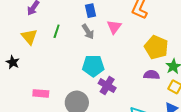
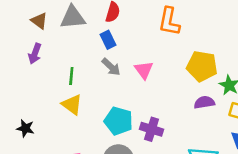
pink triangle: (114, 27) -> (144, 70), moved
yellow triangle: (29, 37) -> (72, 104), moved
cyan pentagon: (93, 66) -> (118, 121), moved, turned 30

